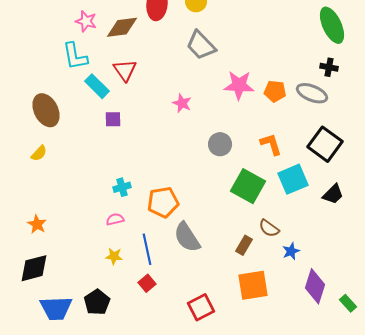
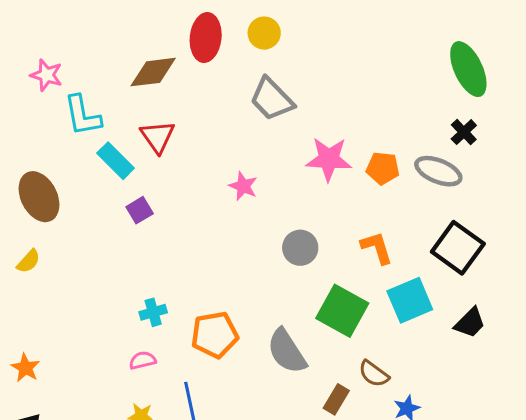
pink star: (86, 21) -> (46, 75), moved
black cross: (329, 67) -> (464, 132), turned 36
purple square: (113, 119) -> (140, 210), turned -30
gray semicircle: (187, 237) -> (287, 351), moved

